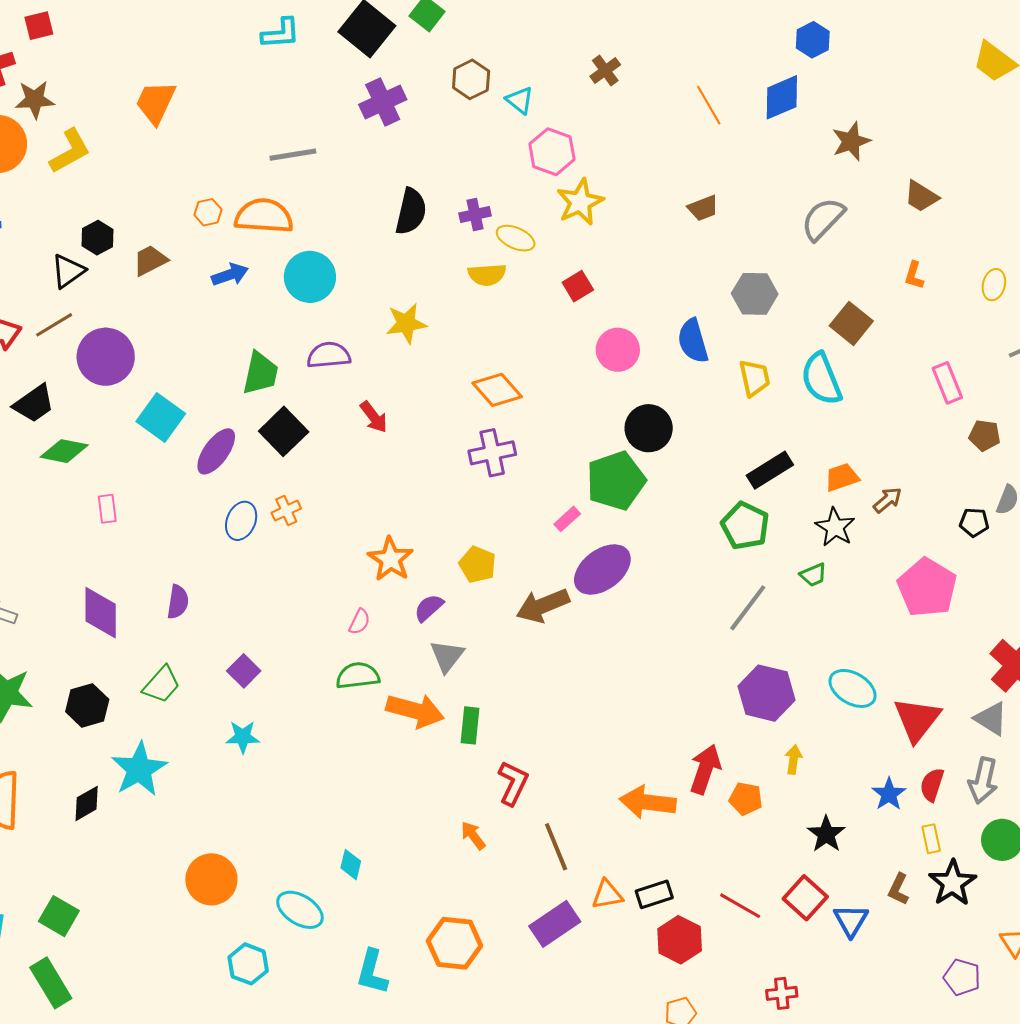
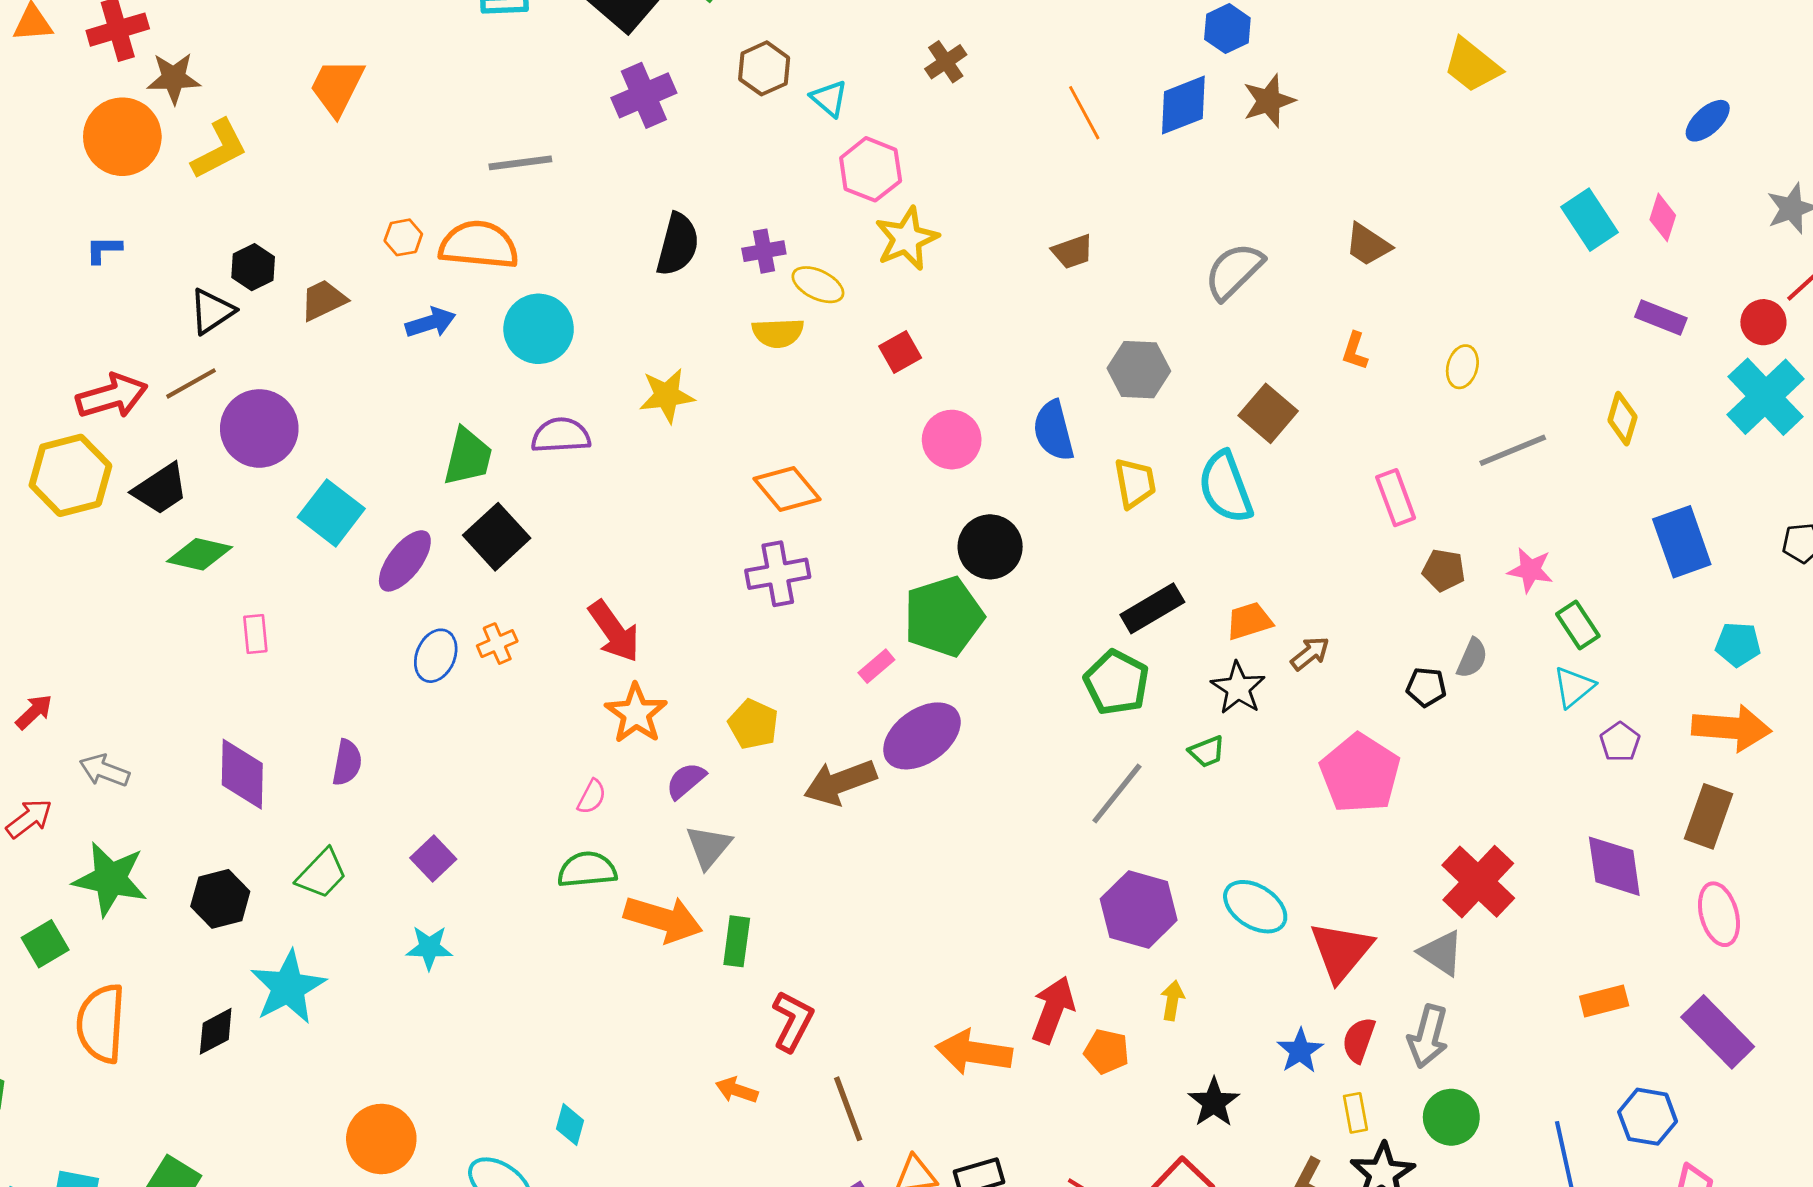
brown star: (851, 141) -> (1269, 101), moved
red arrow: (374, 417) -> (614, 631), moved, size x1.4
orange arrow: (473, 836) -> (737, 1090), turned -36

